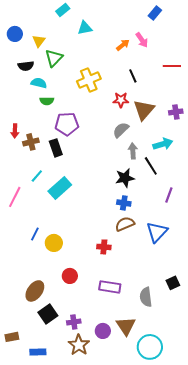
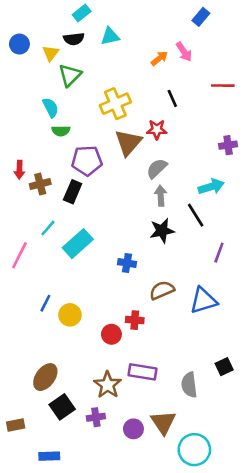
black semicircle: (26, 66) -> (74, 39), moved
cyan semicircle: (39, 83) -> (51, 108), turned 49
brown triangle: (144, 110) -> (128, 143), moved
black rectangle: (56, 148) -> (73, 192), turned 42
gray arrow: (133, 151) -> (161, 196), moved
blue cross: (124, 203) -> (127, 263), moved
blue triangle: (157, 232) -> (203, 301), turned 30
red circle: (70, 276) -> (111, 334), moved
brown rectangle: (12, 337) -> (16, 425), moved
brown star: (79, 345) -> (108, 385), moved

